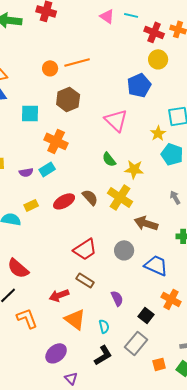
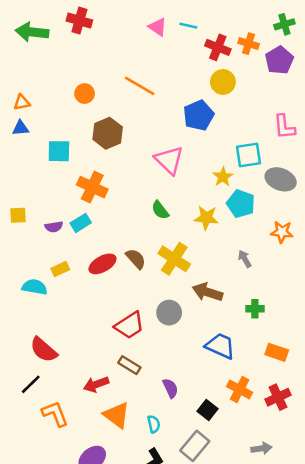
orange line: (77, 62) -> (140, 86), moved, turned 45
yellow star: (134, 169) -> (206, 218), moved
gray circle: (124, 250) -> (169, 313), moved

